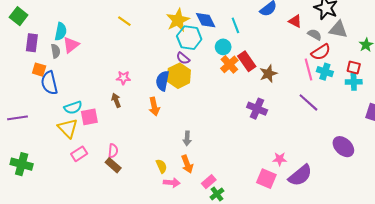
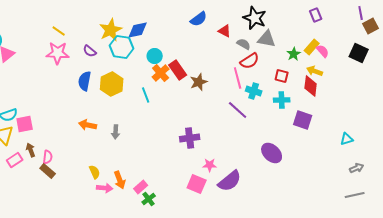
blue diamond: (206, 20) -> (138, 30), turned -75
cyan line: (235, 25) -> (146, 95), moved
purple semicircle: (183, 58) -> (90, 51), moved
cyan cross: (325, 72) -> (254, 91), moved
pink star: (123, 78) -> (58, 53), moved, size x1.6
blue semicircle: (162, 81) -> (85, 81), moved
cyan cross: (354, 82) -> (282, 100), moved
brown arrow: (116, 100) -> (31, 150), moved
orange arrow: (154, 107) -> (88, 125), moved, turned 114
purple cross: (257, 109) -> (190, 138), moved, turned -30
gray arrow: (187, 138) -> (116, 132), moved
orange arrow: (187, 164) -> (120, 180), moved

